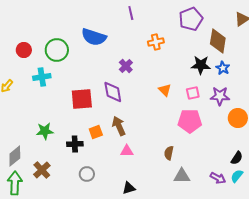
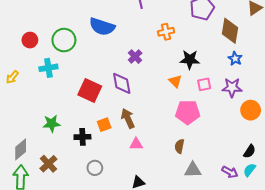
black star: (201, 65) -> (190, 60), moved
red square: (82, 99) -> (90, 91), turned 30
pink pentagon: (190, 121) -> (188, 112), moved

